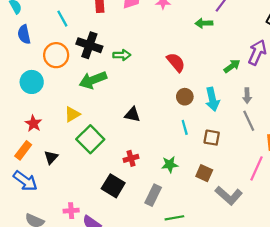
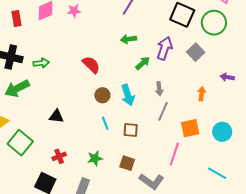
green arrow: (204, 23) -> (128, 39), moved
gray line: (249, 121) -> (163, 111), turned 54

